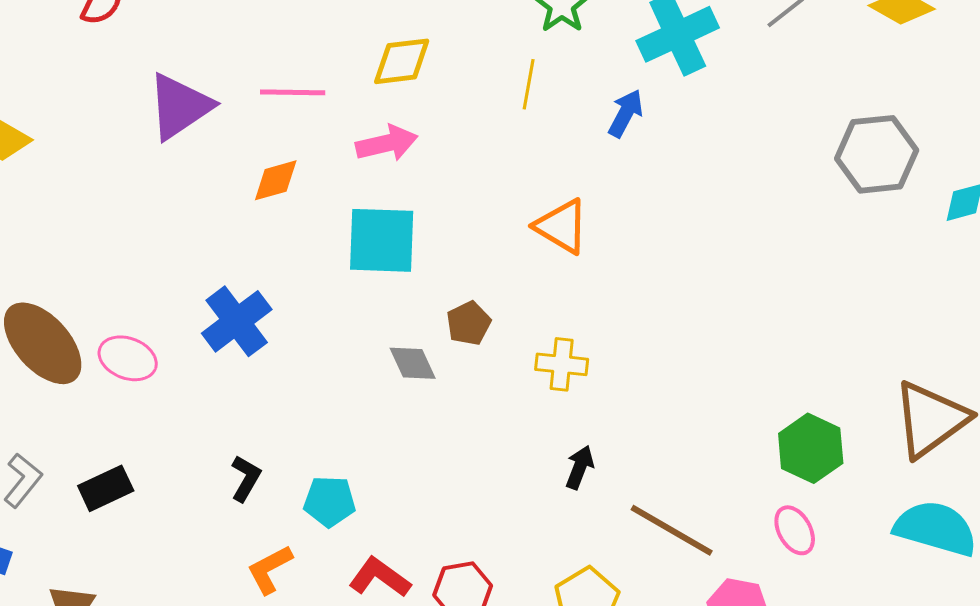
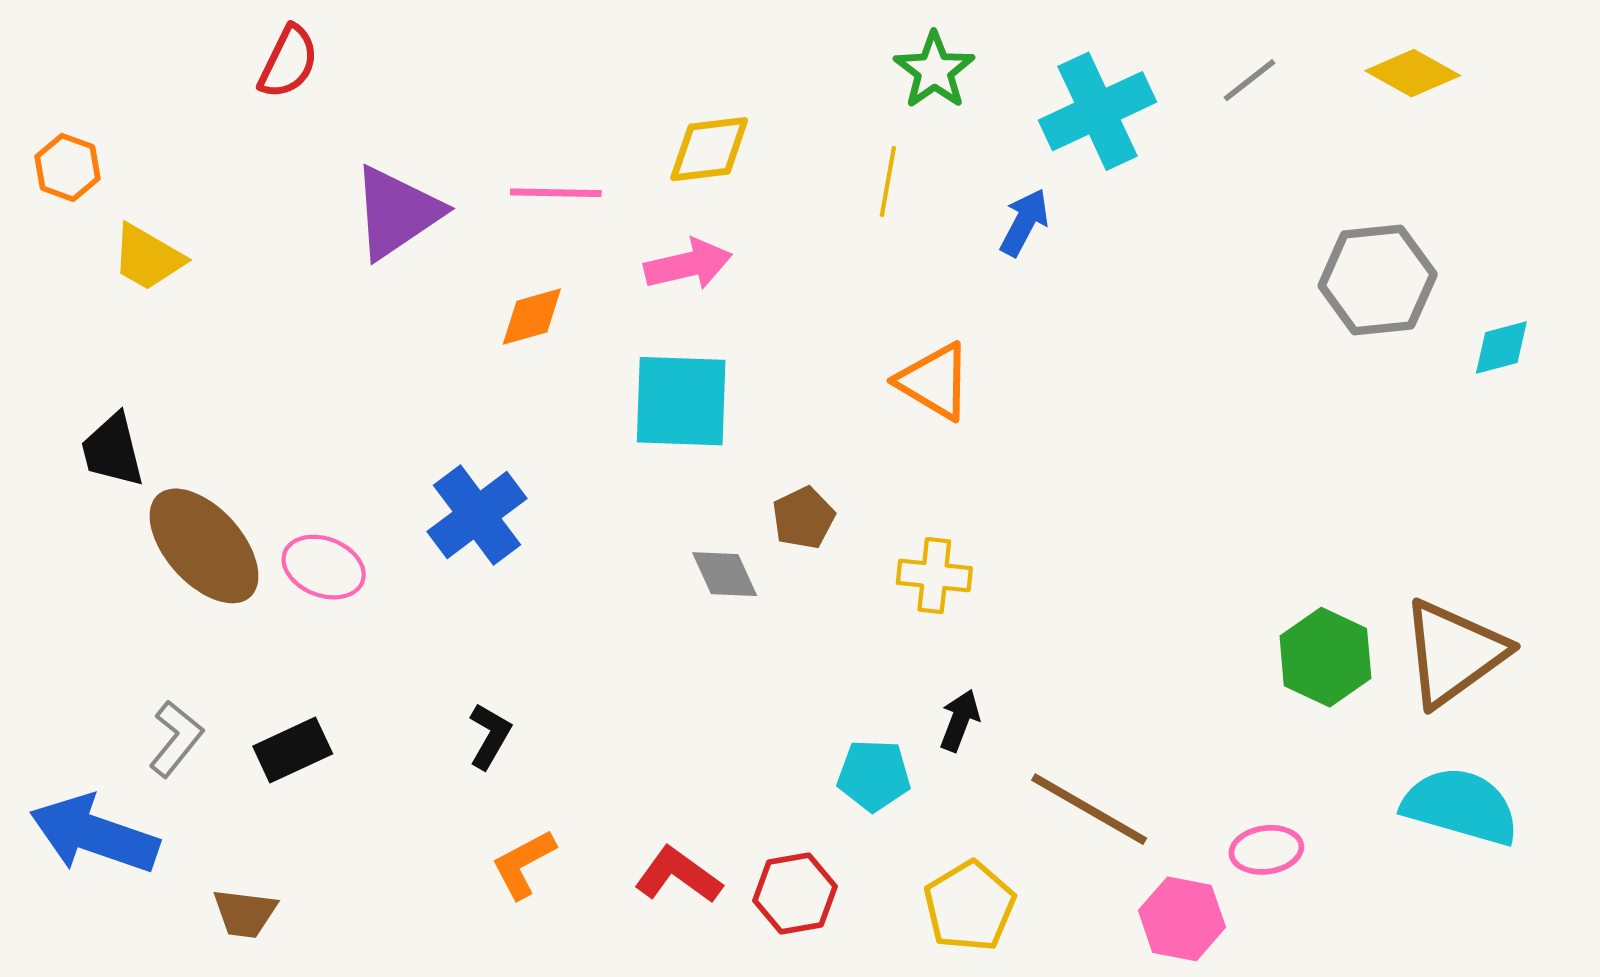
green hexagon: (811, 448) -> (1325, 657), moved
cyan pentagon: (330, 501) -> (874, 775), moved
pink ellipse: (795, 530) -> (1266, 850), moved, turned -69

